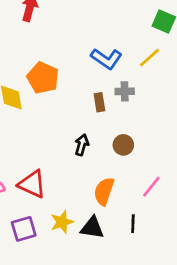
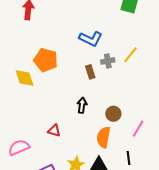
yellow line: (149, 58) -> (131, 55), moved
brown circle: (123, 145) -> (113, 114), moved
red triangle: (32, 184) -> (54, 131), moved, size x0.6

